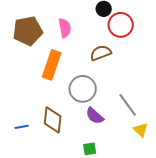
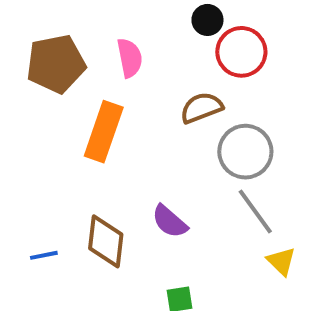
gray circle: (83, 89) -> (245, 152), moved
purple semicircle: (95, 116) -> (170, 221), moved

